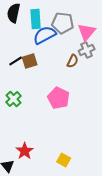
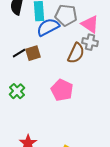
pink triangle: (87, 32) -> (90, 24), turned -36
gray cross: (87, 50) -> (90, 42), turned 35
brown semicircle: (73, 61) -> (76, 53), size x1.5

